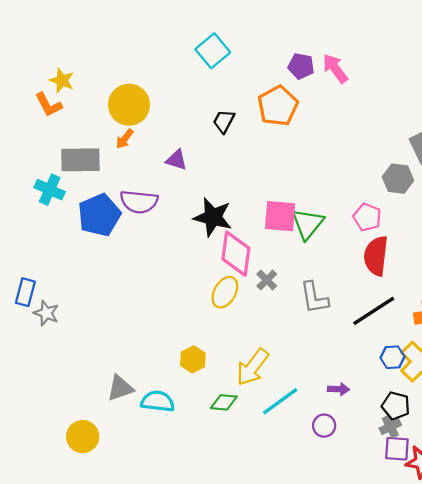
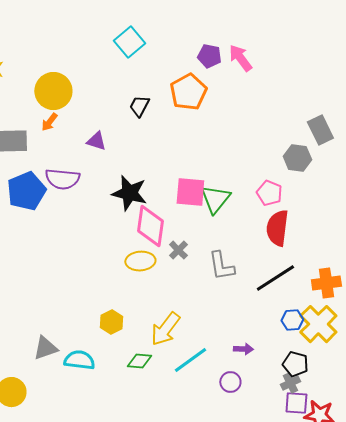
yellow ellipse: (225, 292) -> (140, 261), turned 56

